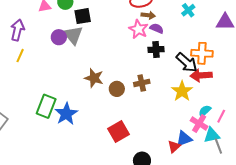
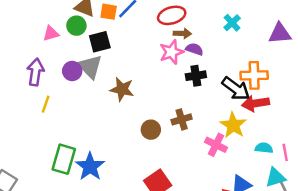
pink star: (138, 29) -> (172, 52), turned 30
purple arrow: (17, 30) -> (35, 72), moved
yellow line: (20, 56) -> (46, 104), moved
brown star: (94, 78) -> (122, 89), moved
cyan semicircle: (205, 111) -> (264, 148), turned 56
pink line: (221, 116) -> (285, 152), turned -32
pink cross: (199, 123) -> (216, 145), moved

